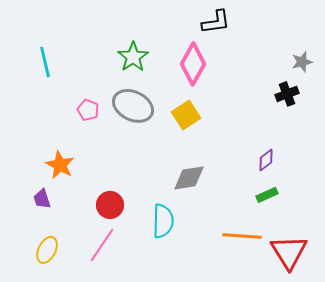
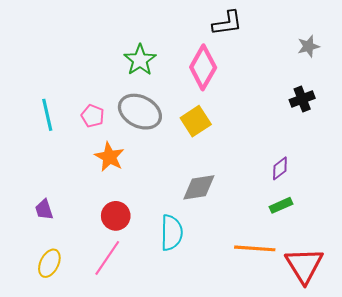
cyan line: (45, 62) -> (47, 115), moved
gray star: (302, 62) -> (308, 46), moved
orange star: (60, 165) -> (109, 157), moved

